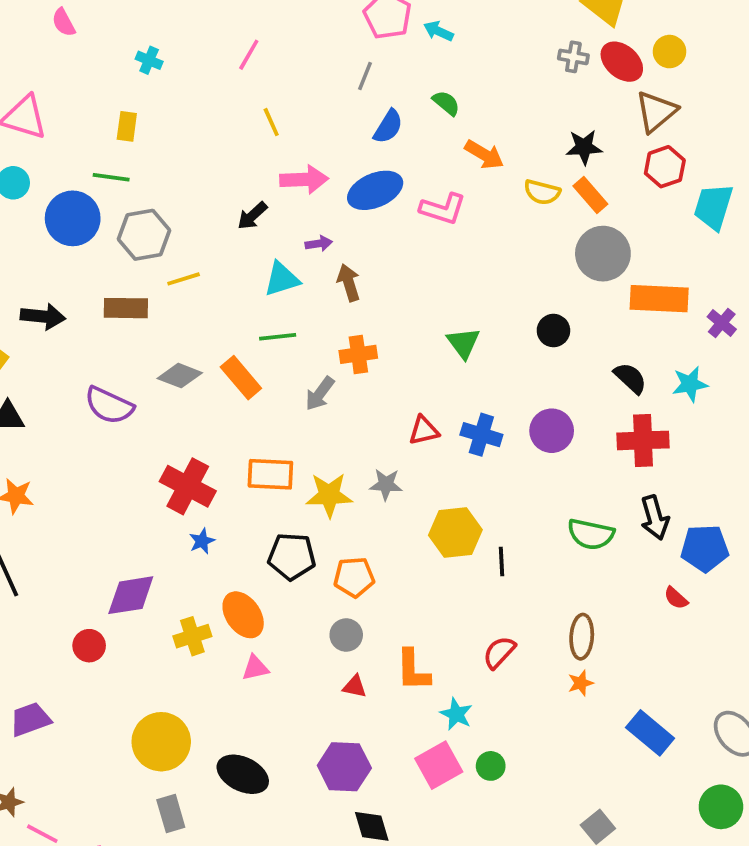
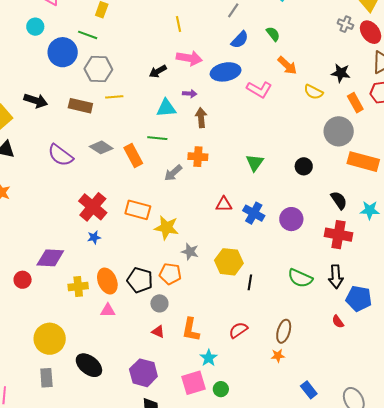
orange rectangle: (590, 195) -> (355, 103), moved
gray star: (386, 484) -> (190, 252), moved
black pentagon: (292, 556) -> (140, 280), moved
blue rectangle: (650, 733) -> (309, 390), size x0.7

